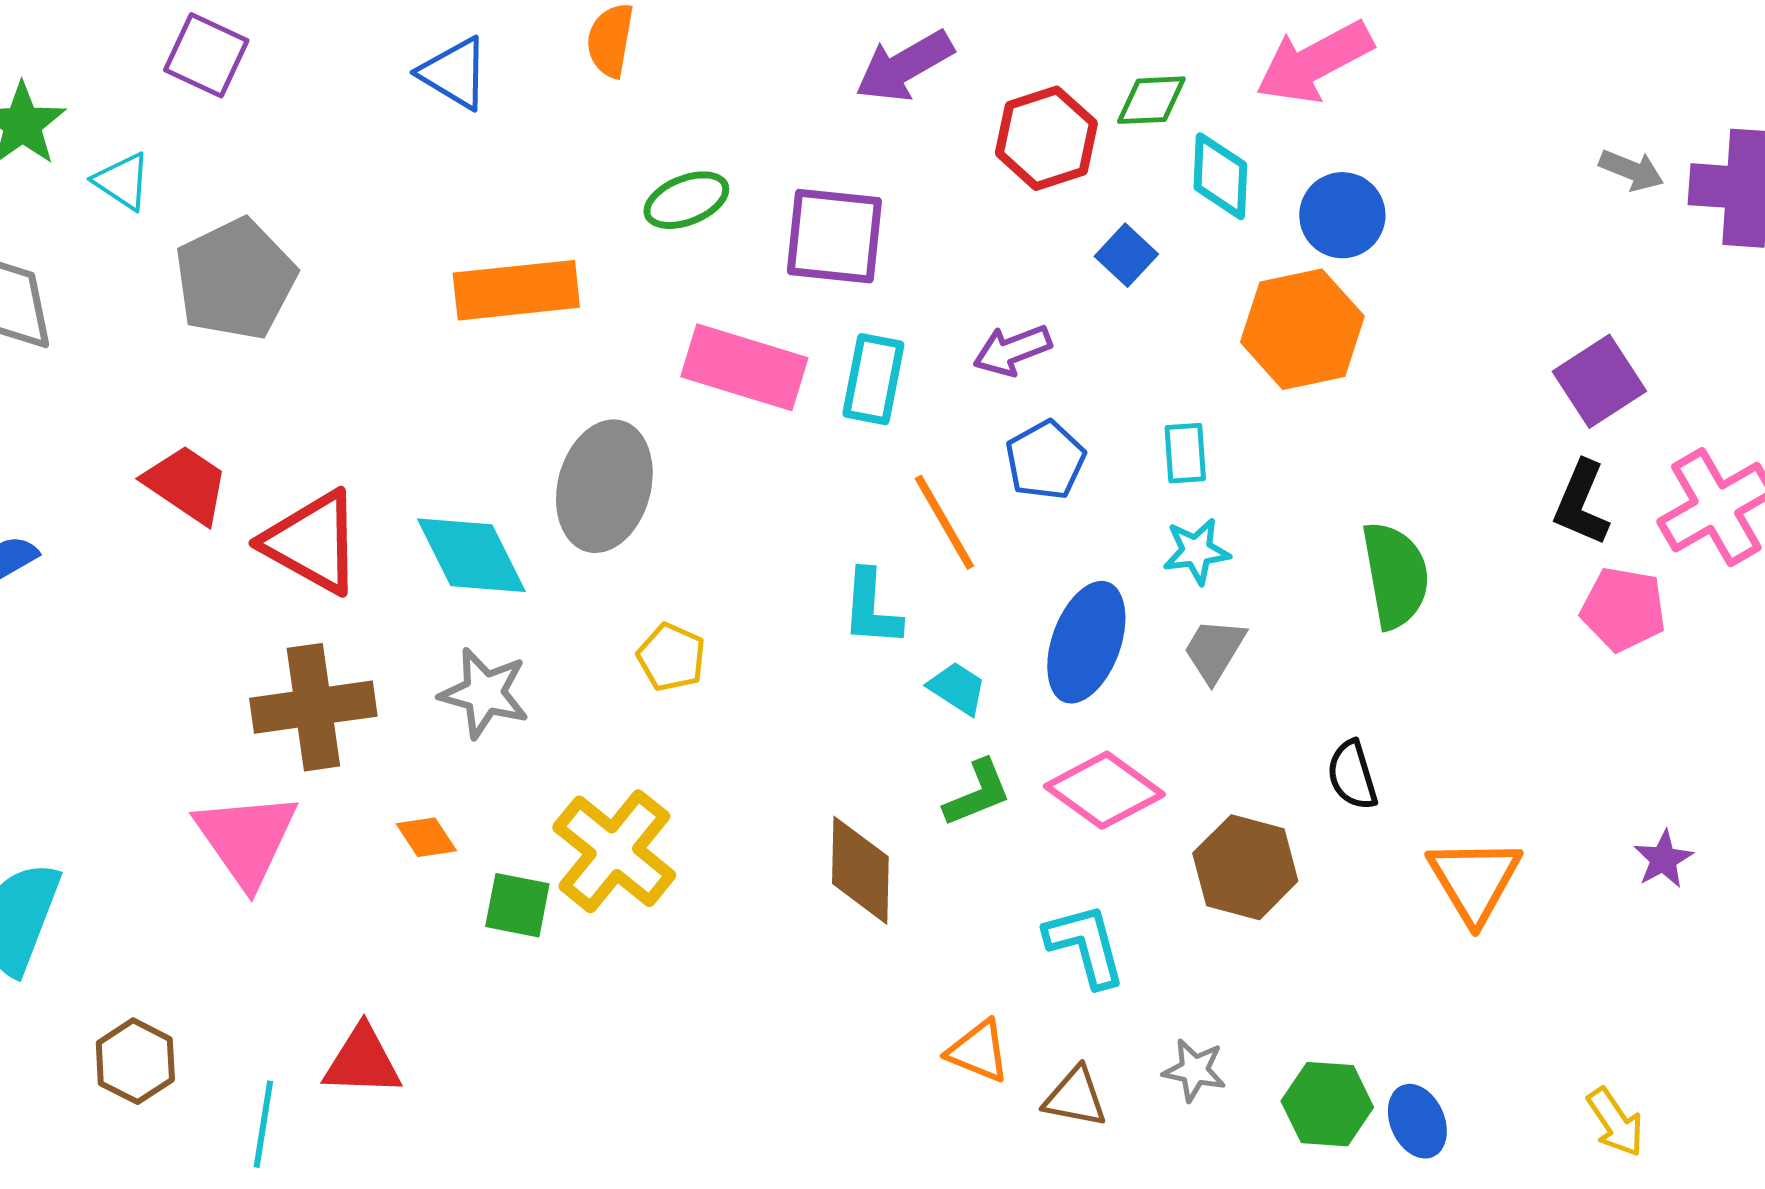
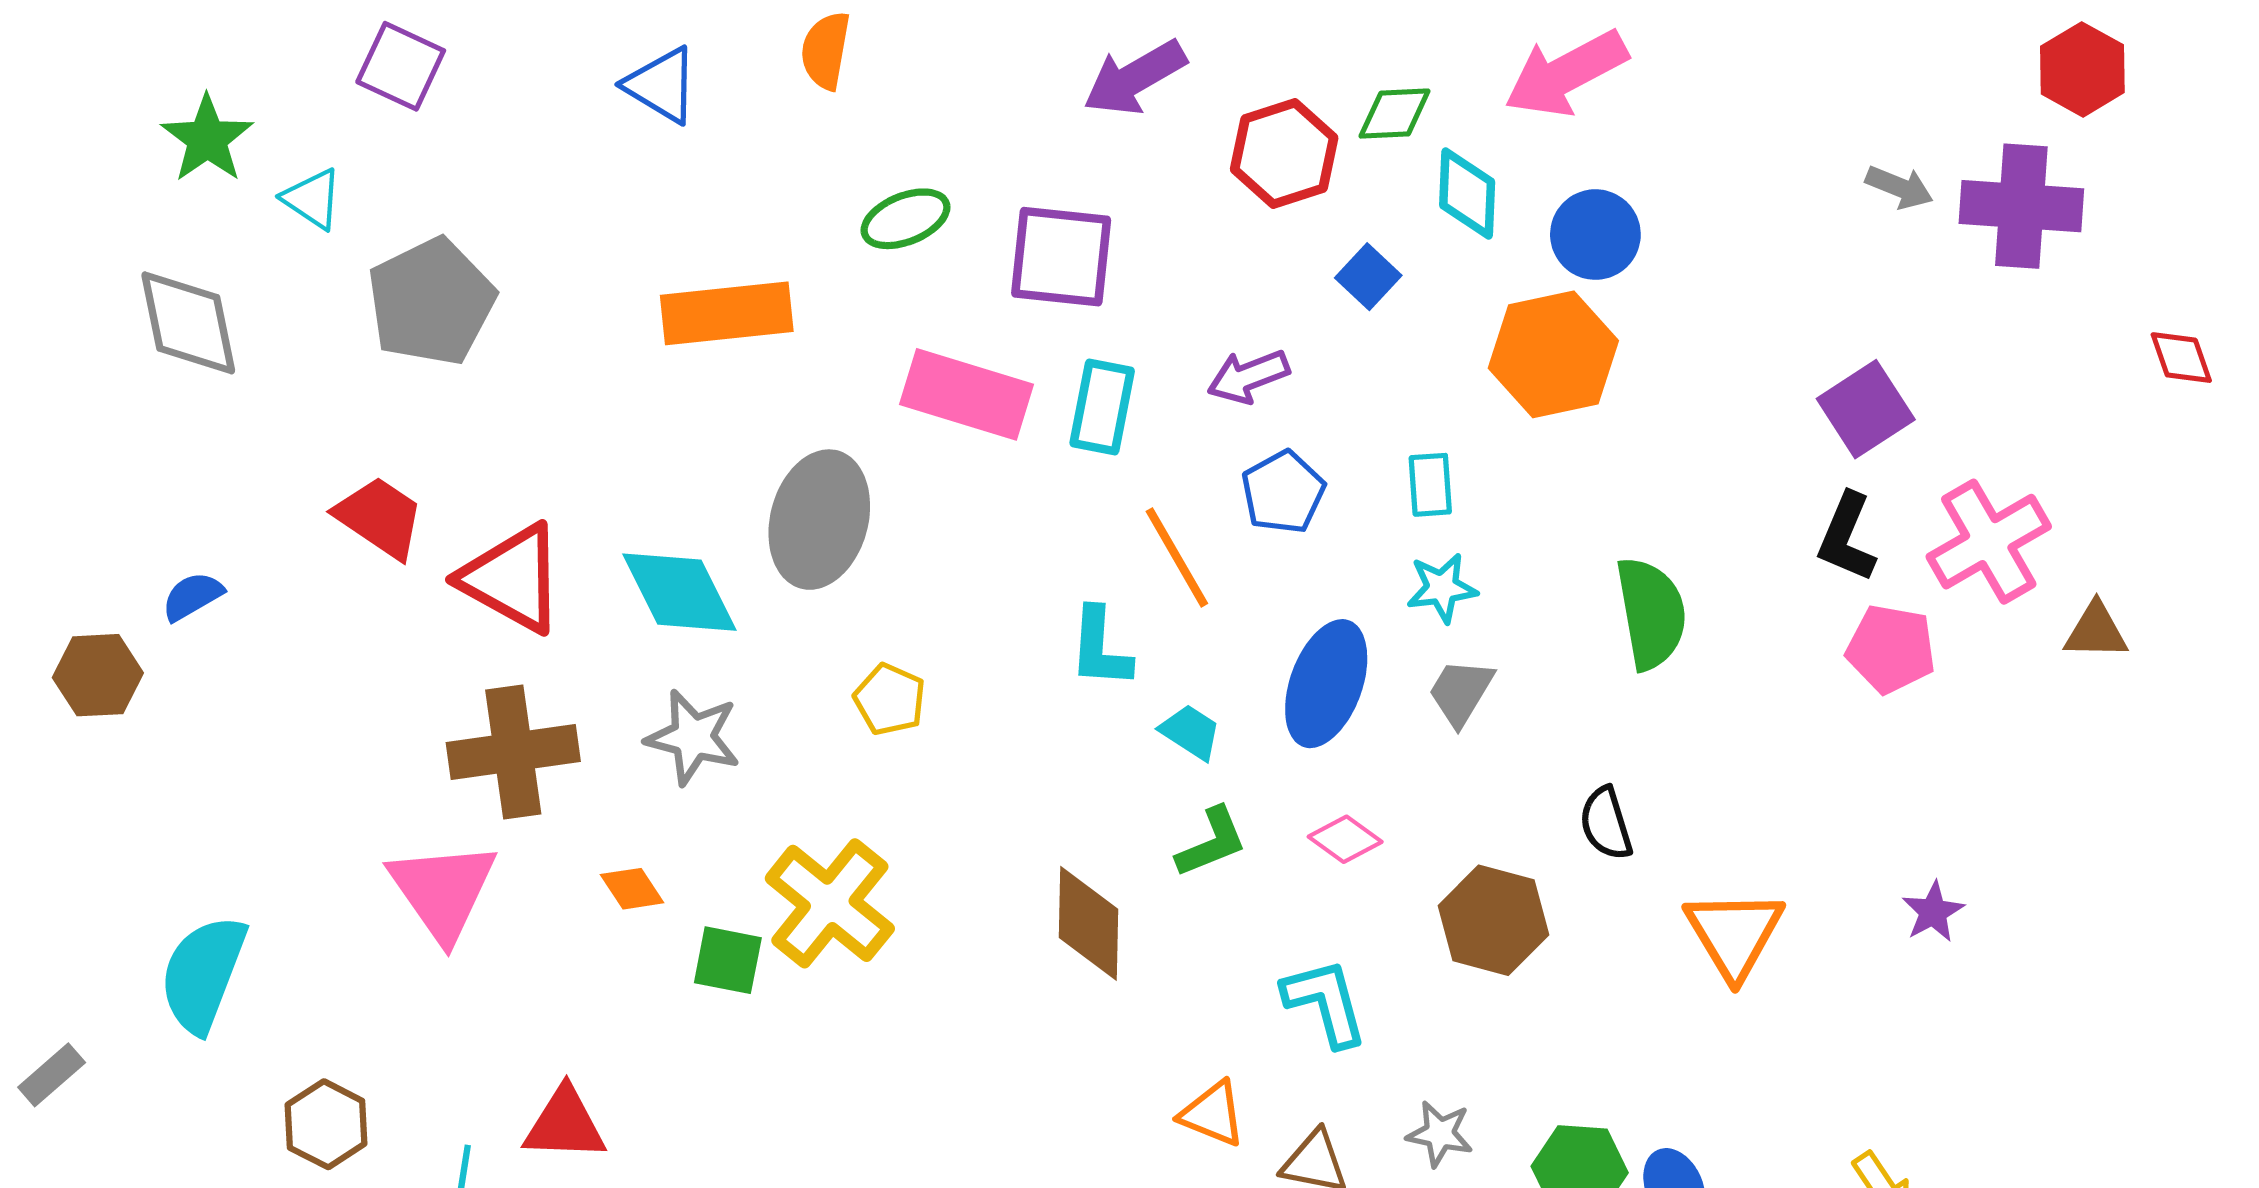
pink diamond: (1104, 790) -> (1345, 839), size x0.6

